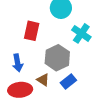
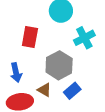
cyan cross: (81, 33) -> (84, 38), turned 30

